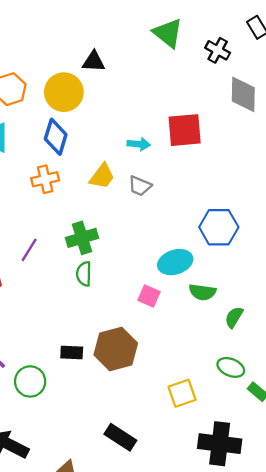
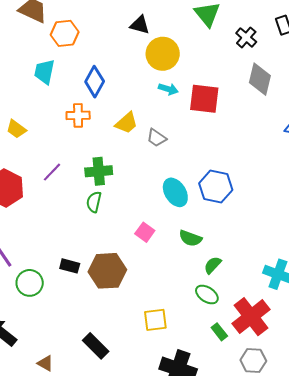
yellow circle: (64, 92) -> (163, 54), moved
cyan arrow: (139, 144) -> (168, 89), moved
cyan ellipse: (175, 262) -> (175, 192), moved, turned 64
green ellipse: (231, 367) -> (207, 295), moved

